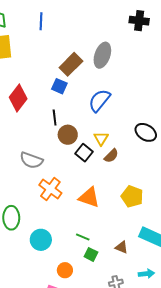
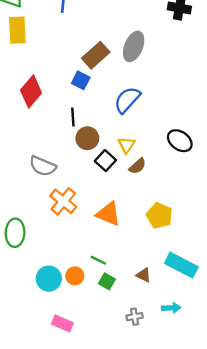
cyan circle: (41, 240) -> (49, 279), moved
orange circle: (65, 270) -> (75, 276), moved

